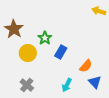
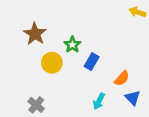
gray cross: (27, 85) -> (36, 105), moved

